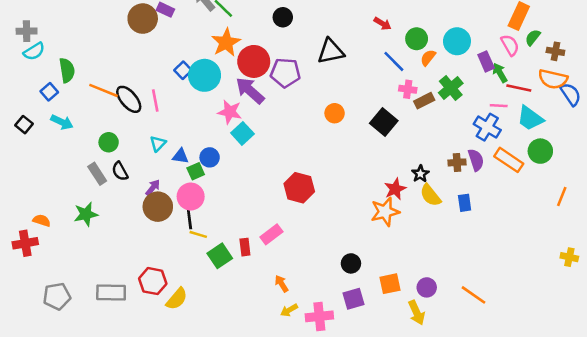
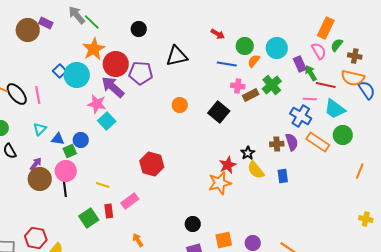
blue line: (394, 61) -> (227, 64), turned -36
yellow line: (198, 234) -> (103, 185), moved

